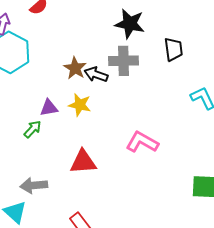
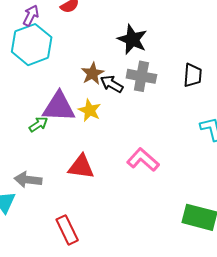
black star: (130, 24) -> (132, 39), moved
purple triangle: (49, 108) -> (59, 107), size x1.8

